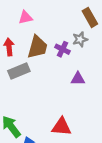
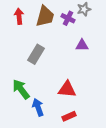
gray rectangle: (19, 71) -> (36, 54), moved, turned -36

